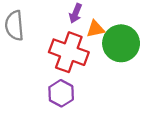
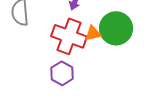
orange triangle: (95, 29) -> (93, 33), moved

